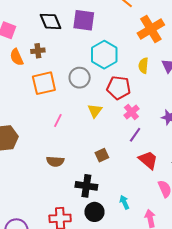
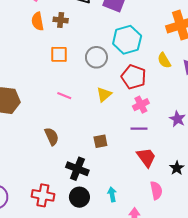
yellow semicircle: (143, 66) -> (164, 60), turned -49
orange square: (44, 83) -> (59, 54), size x0.7
pink line: (58, 120) -> (64, 96), turned 72
purple line: (135, 135) -> (139, 129), turned 42
brown semicircle: (55, 161) -> (52, 136), turned -132

